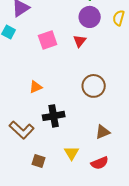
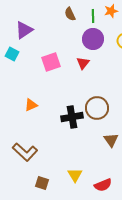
orange triangle: (36, 87) -> (31, 105), moved
black cross: (54, 116) -> (72, 117), moved
brown triangle: (103, 132) -> (111, 140), moved, turned -42

